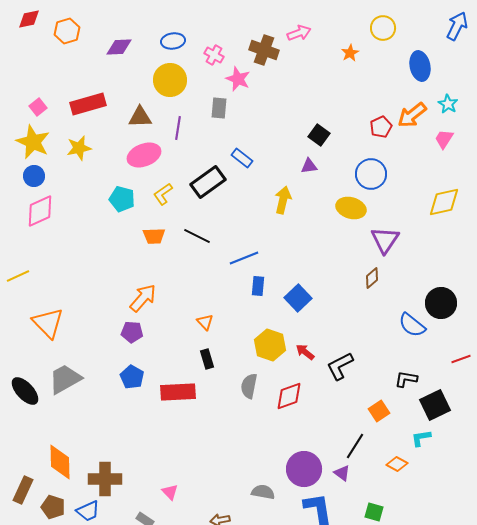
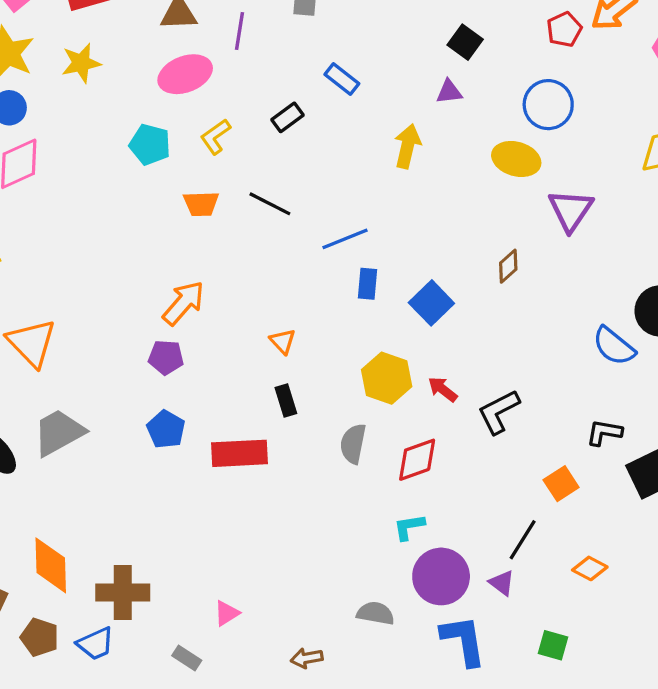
black rectangle: (208, 182) -> (287, 117), size x0.6
brown diamond: (372, 278) -> (508, 266), moved
cyan L-shape: (421, 438) -> (409, 527), moved
pink triangle: (170, 492) -> (227, 613), turned 42

